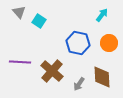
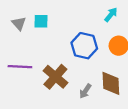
gray triangle: (19, 12) -> (19, 23), moved
cyan square: (39, 21) -> (41, 21), turned -32

